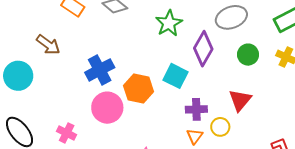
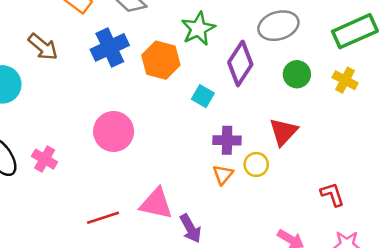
blue cross: (100, 70) -> (110, 47), moved
cyan square: (175, 76) -> (203, 96), size x0.7
orange hexagon: (139, 89) -> (161, 60), moved
pink cross: (67, 133) -> (45, 159), moved

